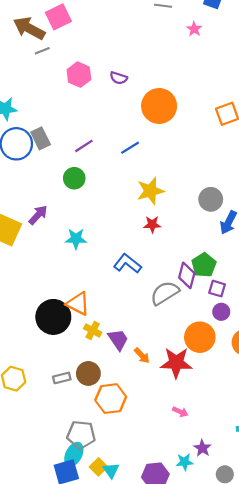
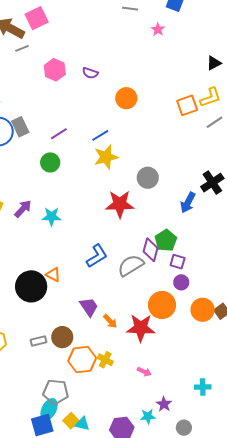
orange circle: (159, 106) -> (126, 98), size x0.7
yellow star: (151, 191) -> (106, 157), moved
gray circle: (211, 199) -> (148, 178), moved
purple arrow: (38, 215) -> (23, 209), moved
red star: (152, 224) -> (120, 204), size x1.8
blue L-shape: (127, 264) -> (97, 256), moved, turned 110
orange triangle: (78, 304) -> (53, 275), size x0.7
yellow cross: (93, 330) -> (105, 360), moved
cyan triangle: (111, 470) -> (82, 424), turned -42

